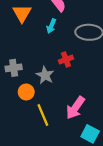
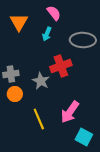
red cross: (66, 60) -> (61, 66), size x1.5
orange circle: (26, 92) -> (15, 94), moved

